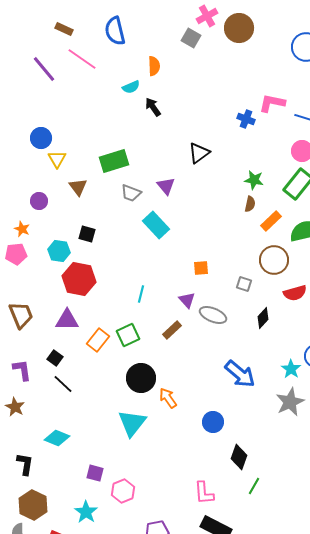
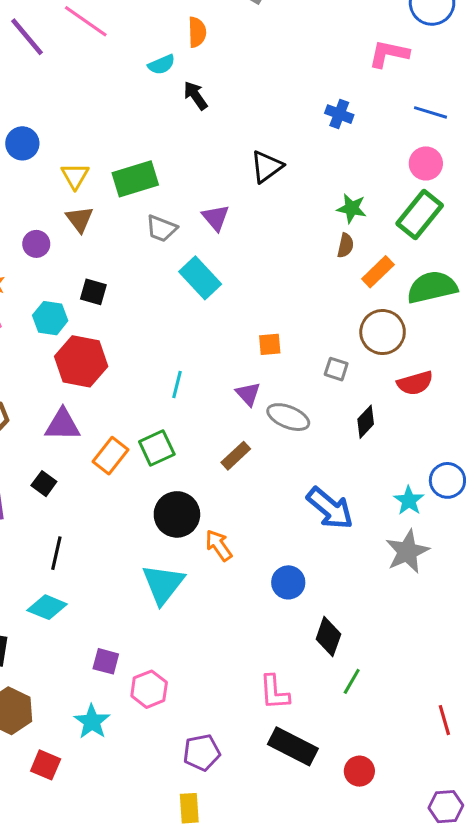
pink L-shape: (272, 103) -> (389, 54), moved
yellow triangle: (57, 159) -> (75, 176), moved
purple circle: (39, 201) -> (36, 244), moved
brown rectangle: (172, 330) -> (236, 456), moved
black line: (63, 384) -> (56, 553), moved, turned 60

